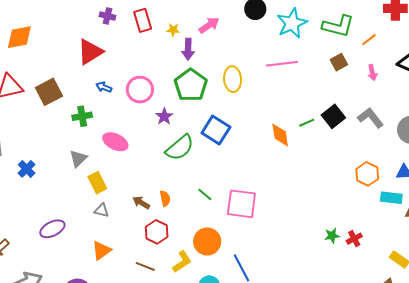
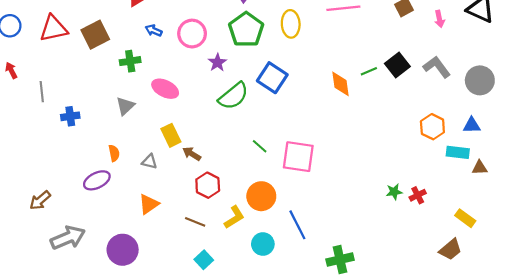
blue cross: (27, 169) -> (70, 116), turned 36
yellow rectangle: (97, 183) -> (171, 135), moved
orange semicircle: (165, 198) -> (114, 153), moved

